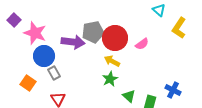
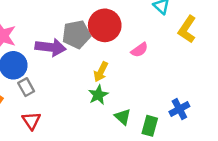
red circle: (115, 38) -> (105, 25), moved
yellow arrow: (112, 61) -> (101, 72), turned -91
blue cross: (173, 90) -> (179, 109), turned 35

